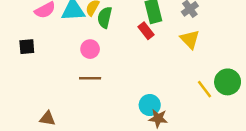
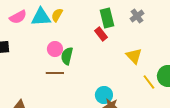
green semicircle: (105, 17) -> (67, 56), moved
yellow triangle: (190, 39) -> (134, 56), moved

